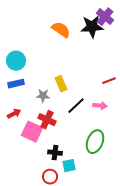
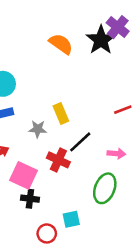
black star: (92, 27) -> (101, 40), turned -30
pink arrow: (100, 106) -> (116, 154), moved
red cross: (47, 120) -> (58, 160), moved
black cross: (55, 153) -> (30, 199), moved

